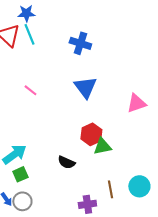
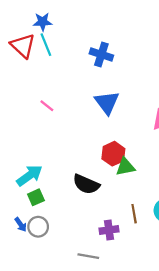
black semicircle: (66, 162) -> (86, 184), size x1.4

